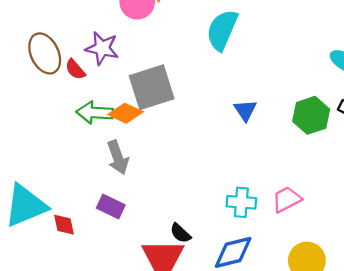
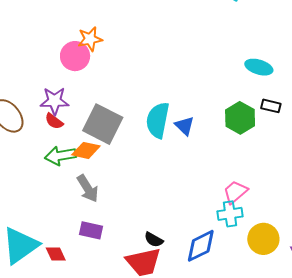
cyan semicircle: (222, 30) -> (158, 120), moved
red semicircle: (75, 69) -> (54, 121), moved
gray square: (152, 87) -> (103, 124), turned -33
cyan cross: (241, 202) -> (230, 214), moved

